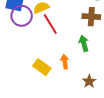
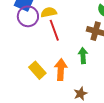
orange arrow: (65, 62) -> (61, 70), size x1.5

